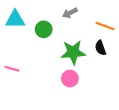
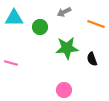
black semicircle: (101, 48) -> (92, 59), moved
pink circle: (70, 79) -> (64, 90), moved

